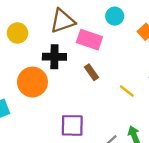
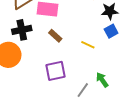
purple square: (72, 125) -> (55, 71), moved

